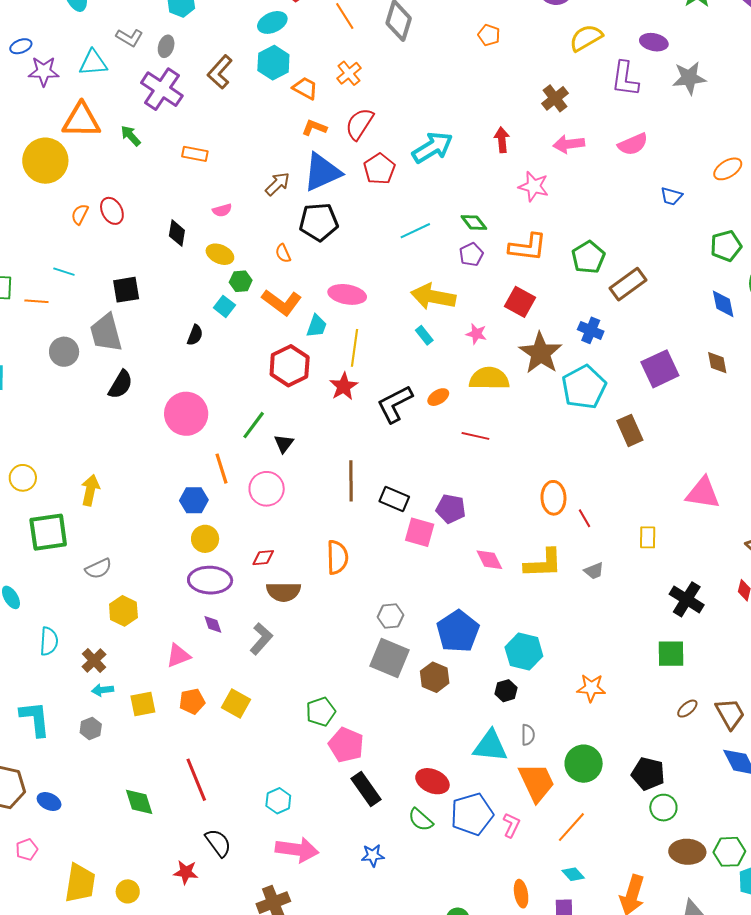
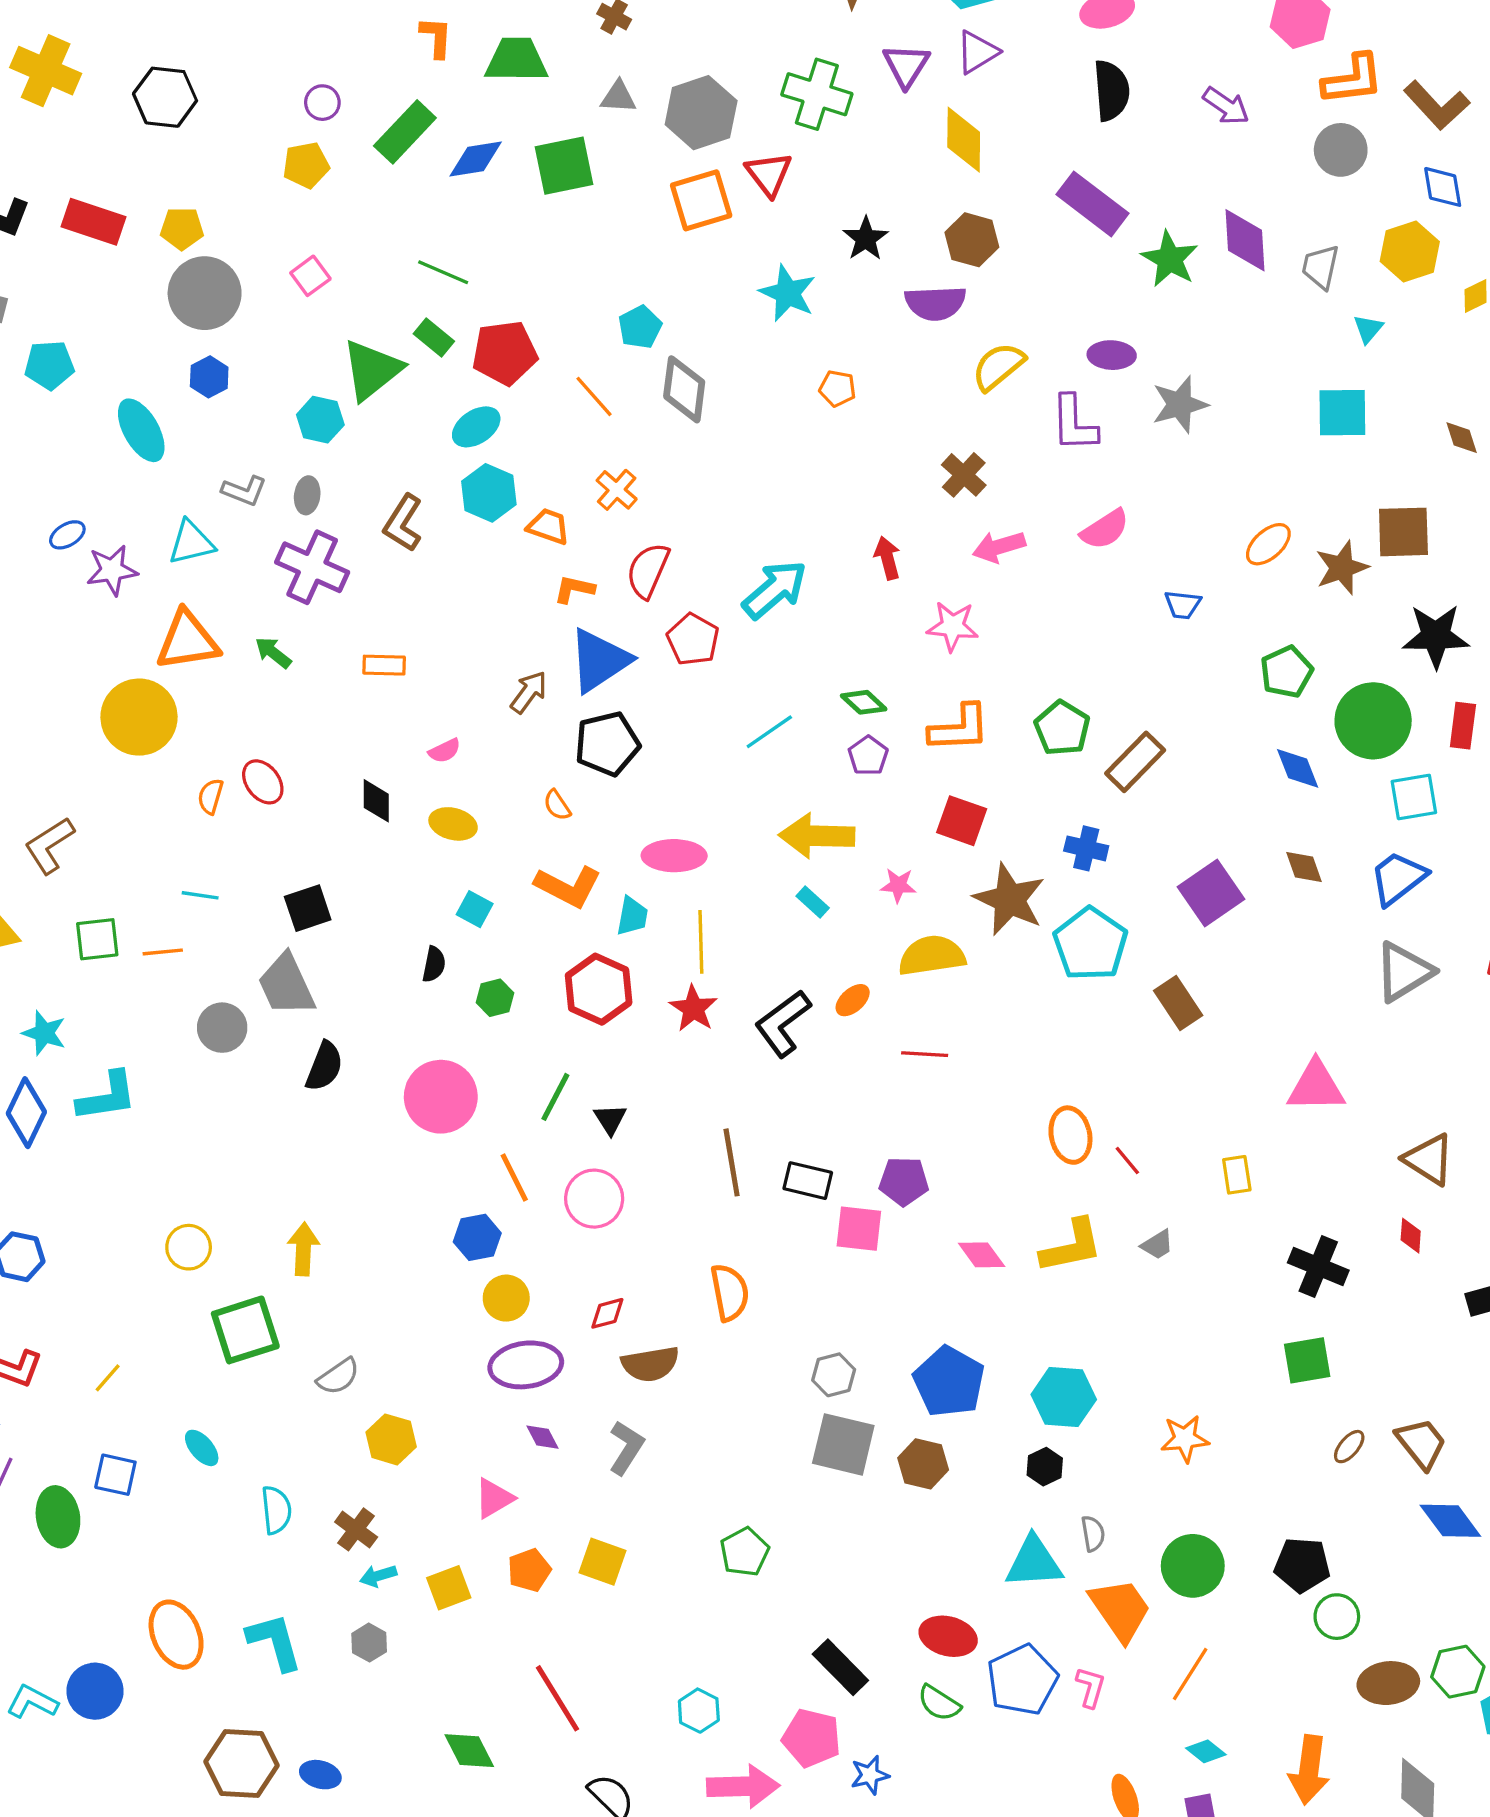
green hexagon: (241, 281) -> (495, 998), moved
pink pentagon: (346, 745) -> (812, 1738), moved

